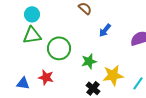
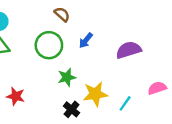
green circle: (59, 48) -> (49, 45), moved

